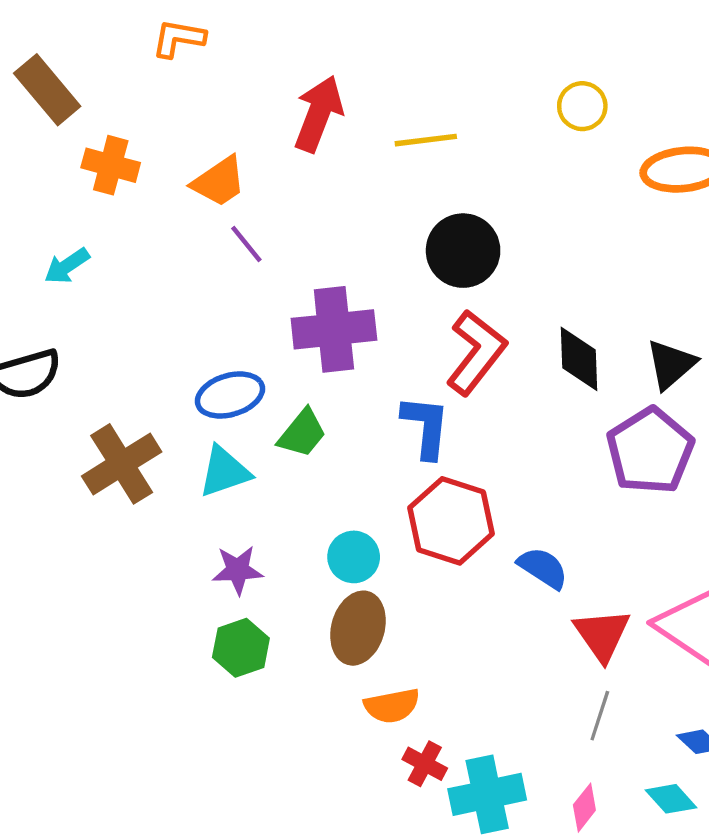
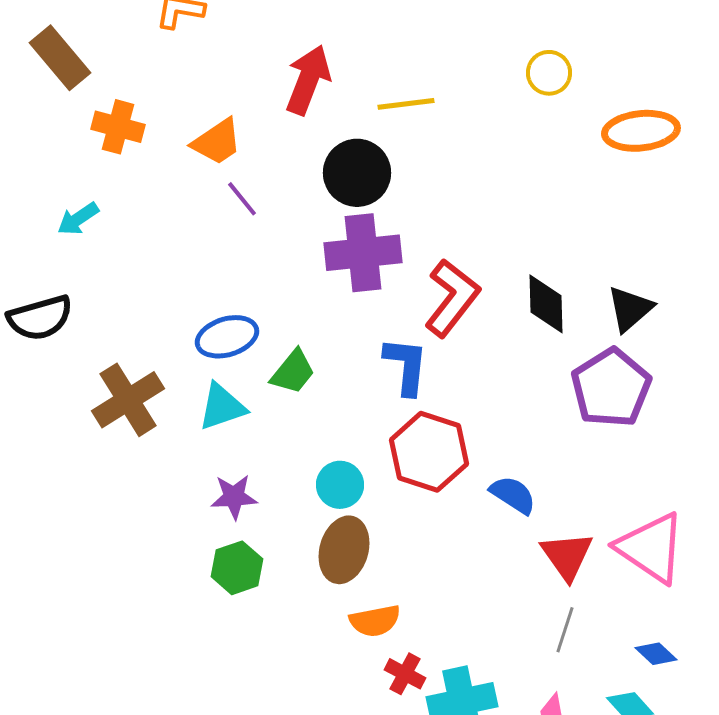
black circle: (463, 251) -> (357, 173), moved
purple cross: (334, 329) -> (363, 253), moved

